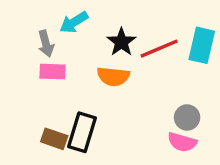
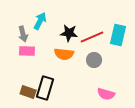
cyan arrow: (74, 22) -> (40, 21), turned 150
black star: (121, 42) -> (69, 33), turned -30
gray circle: (187, 117) -> (94, 60), moved

